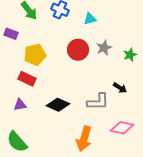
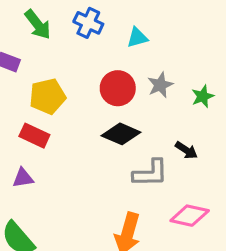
black diamond: (58, 105) -> (121, 134), moved

